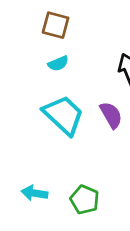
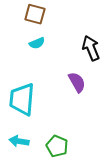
cyan trapezoid: (63, 115) -> (22, 99), moved, turned -128

